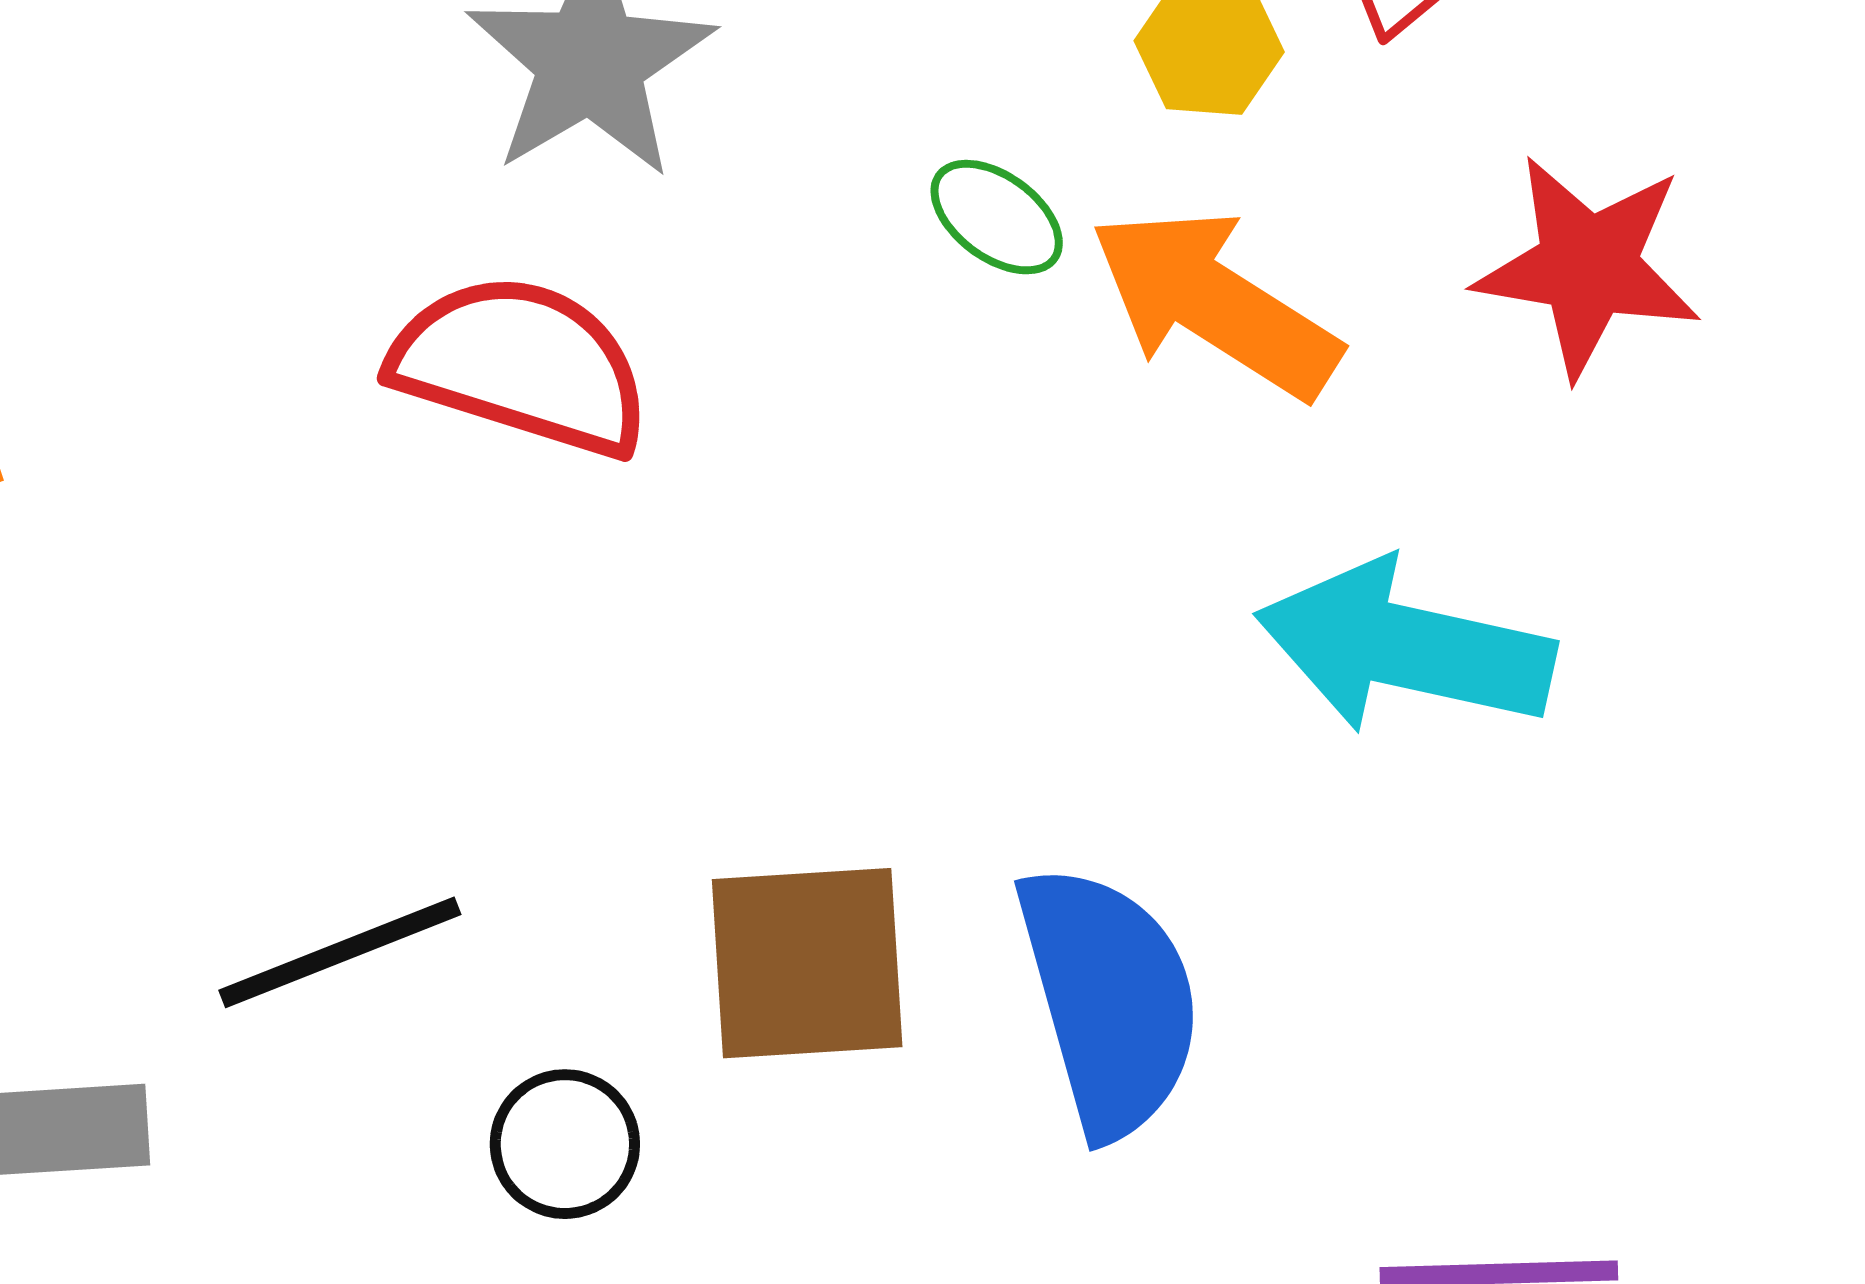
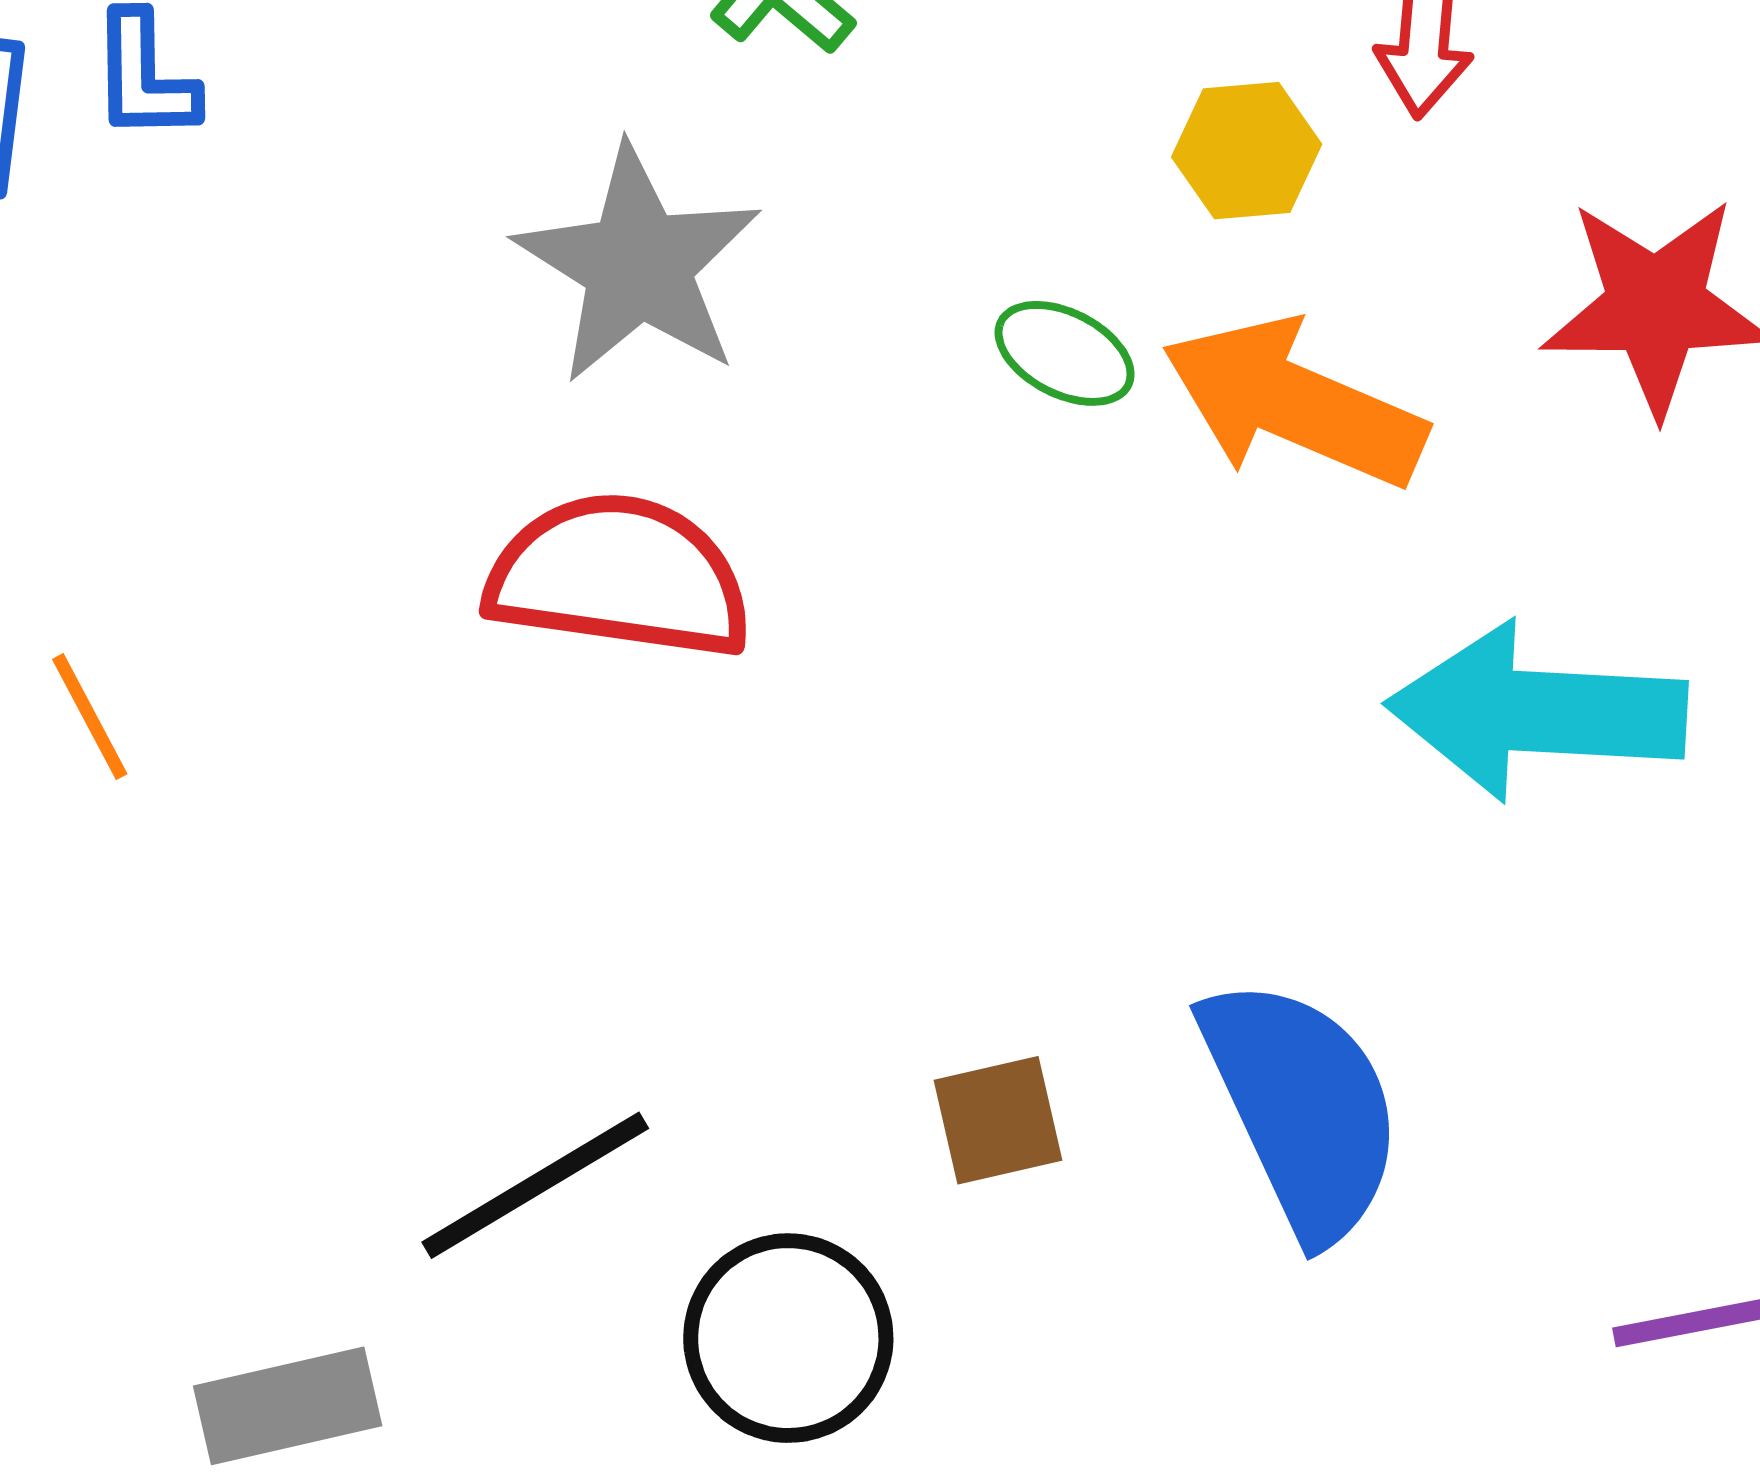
brown square: (807, 963) -> (998, 1120), size x0.6
black circle: (565, 1144) -> (788, 1338), size x1.4

